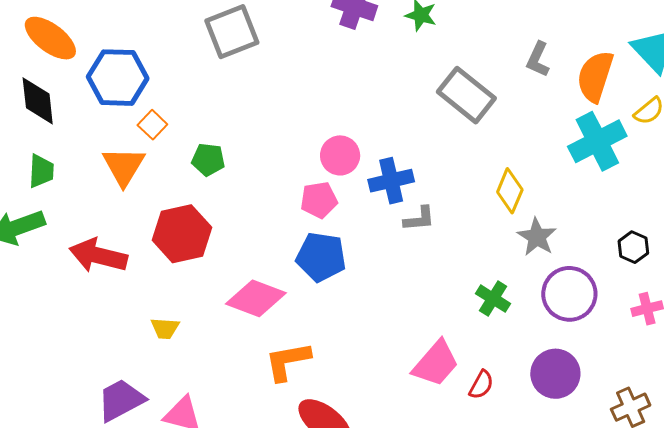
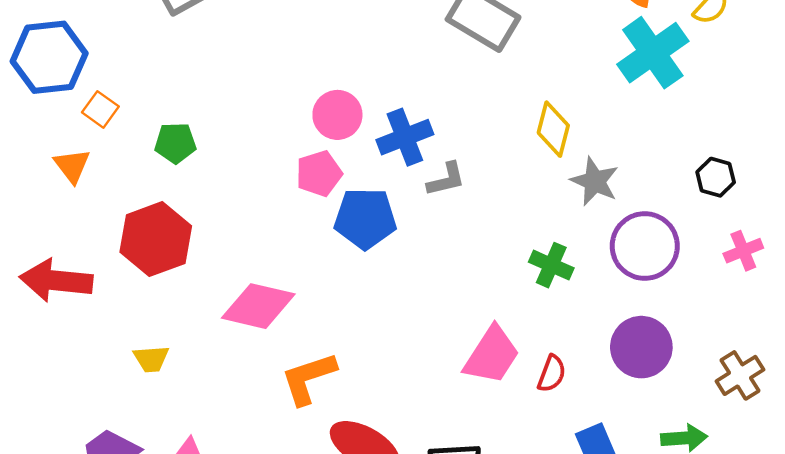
orange triangle: (124, 166) -> (72, 166), size x0.7
blue pentagon: (321, 257) -> (365, 218), moved

